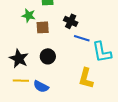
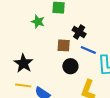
brown square: (43, 27) -> (64, 45), moved
black circle: (48, 56) -> (70, 66), moved

